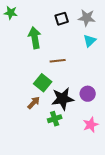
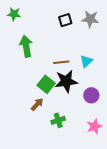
green arrow: (35, 38) -> (26, 46), moved
cyan triangle: (90, 41) -> (86, 61), moved
black star: (63, 99) -> (66, 81), moved

